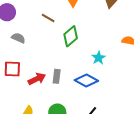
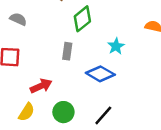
gray rectangle: (57, 76) -> (67, 51), moved
red arrow: (37, 79) -> (41, 86), moved

